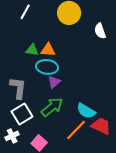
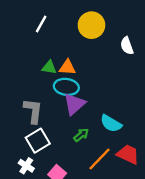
purple triangle: (54, 82) -> (74, 104), size x1.5
green arrow: (52, 107) -> (81, 135), moved, size x0.6
cyan semicircle: (86, 111) -> (111, 123), moved
white cross: (12, 136) -> (26, 166), turned -32

